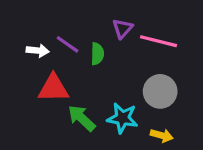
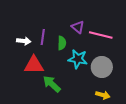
purple triangle: (122, 29) -> (78, 27), turned -32
purple line: (68, 44) -> (43, 37), turned 63
cyan star: (122, 118) -> (78, 59), moved

